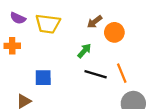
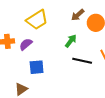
purple semicircle: (18, 18) -> (26, 44), moved, turned 120
yellow trapezoid: (48, 24) -> (37, 20), turned -35

